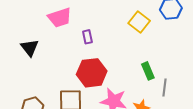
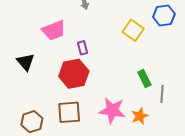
red hexagon: (92, 73) -> (74, 74), moved

